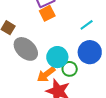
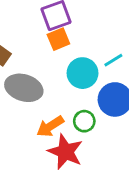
gray ellipse: (26, 49) -> (24, 88), turned -30
cyan circle: (57, 57) -> (83, 73), moved

